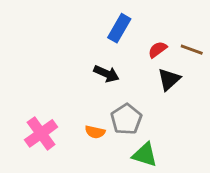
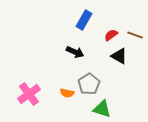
black triangle: (169, 79) -> (119, 56), turned -48

